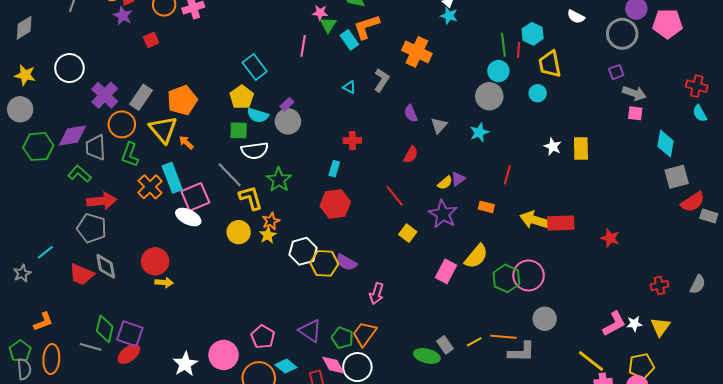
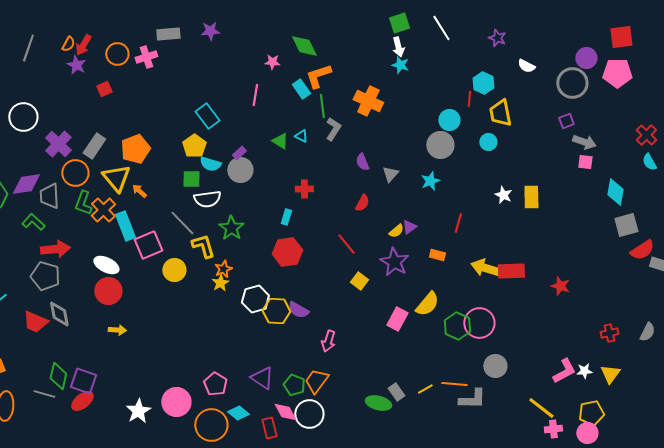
green triangle: (328, 25) -> (280, 141), moved, turned -30
green line: (503, 45) -> (322, 106), moved
red cross: (697, 86) -> (646, 135), turned 30
orange cross: (150, 187) -> (103, 210), moved
white ellipse: (188, 217) -> (106, 265), moved
yellow circle: (239, 232) -> (174, 270), moved
red circle: (155, 261) -> (108, 291), moved

